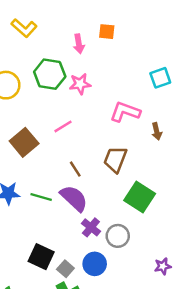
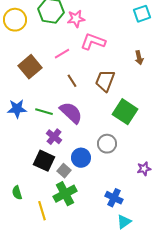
pink L-shape: (125, 112) -> (93, 42), moved
brown line: (75, 169) -> (72, 81), moved
purple cross: (91, 227) -> (54, 137), moved
blue circle: (95, 264) -> (81, 158), moved

